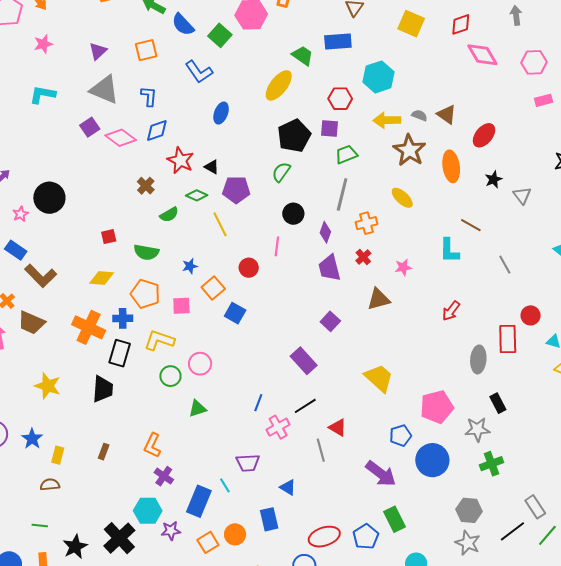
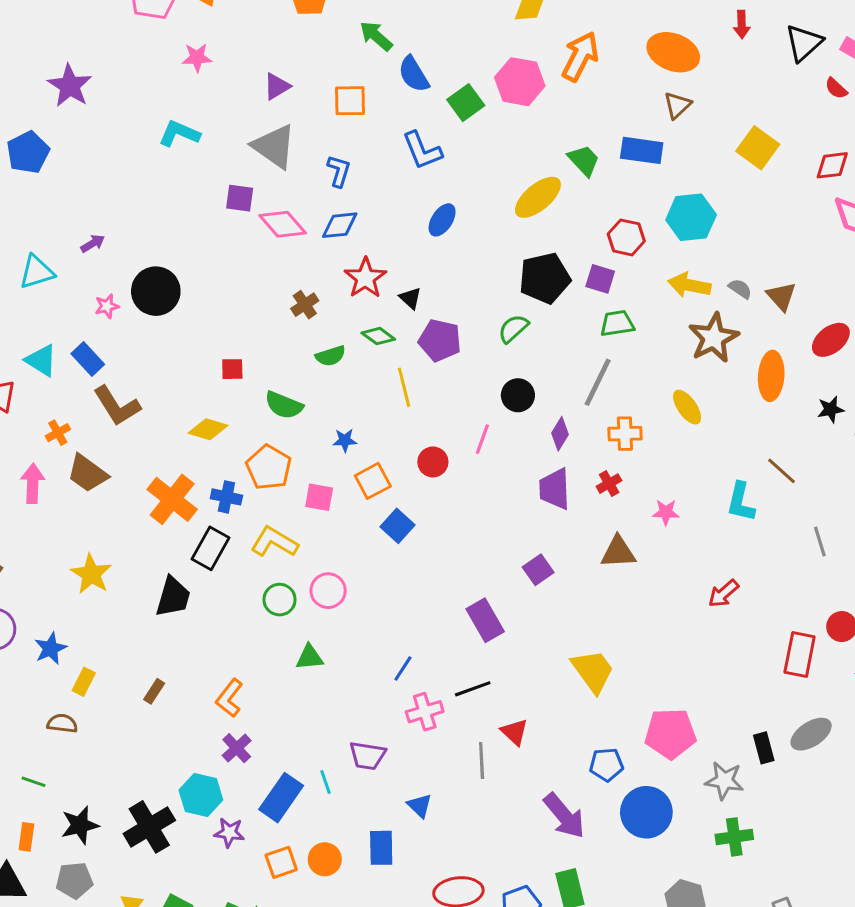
purple square: (90, 127) -> (240, 198), turned 30
gray ellipse: (478, 359) -> (811, 734), moved, turned 40

